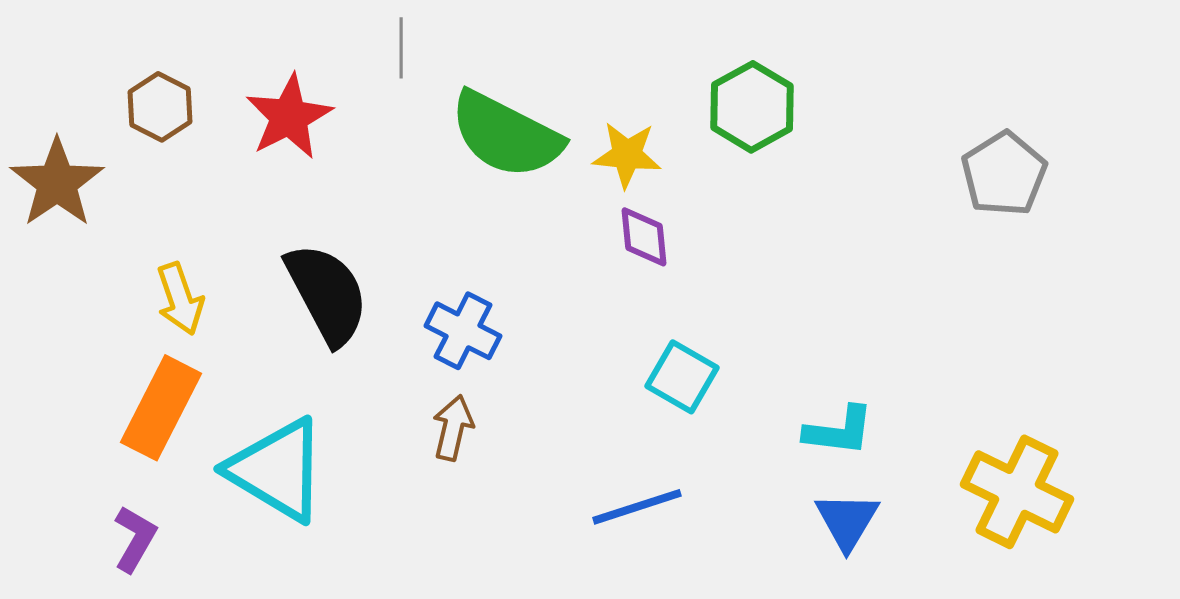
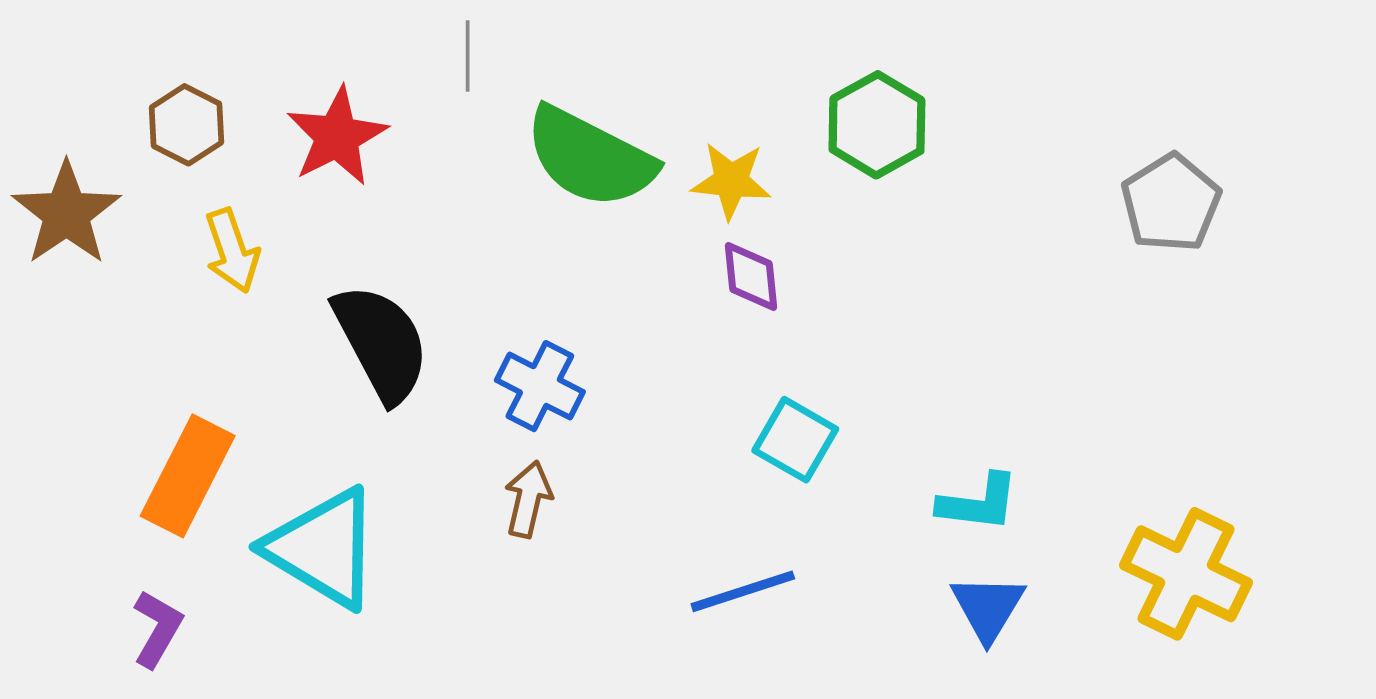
yellow arrow: (180, 299) -> (232, 251), moved

